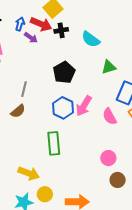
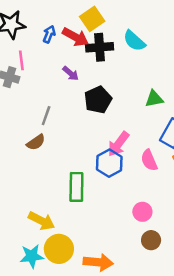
black cross: (61, 30) -> (100, 47), size x1.5
purple arrow: (31, 38) -> (71, 73), moved
cyan semicircle: (91, 39) -> (134, 41), moved
blue hexagon: (63, 108) -> (109, 163), moved
yellow circle: (45, 194) -> (59, 249), size x1.5

